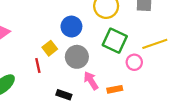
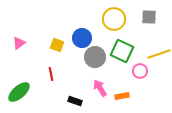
yellow square: (50, 48) -> (57, 45), moved, turned -32
gray circle: (77, 57) -> (95, 57), moved

